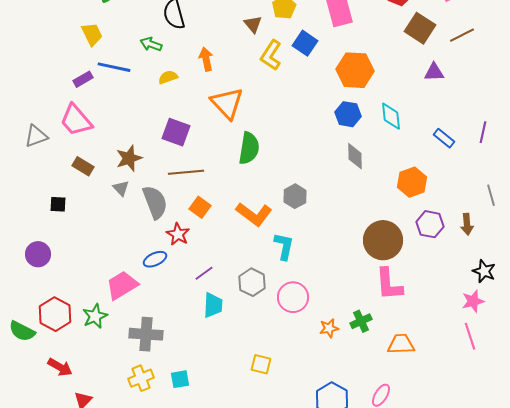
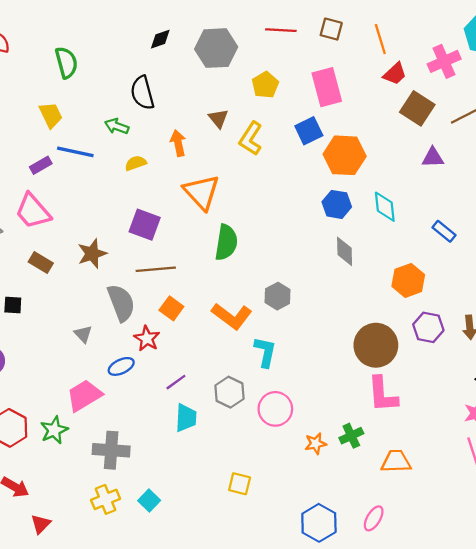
brown triangle: (253, 24) -> (218, 118), moved
blue square: (305, 43) -> (309, 131), moved, turned 30
gray triangle: (121, 188) -> (83, 334), moved
cyan square: (180, 379) -> (149, 501), turned -36

